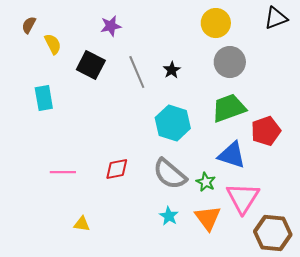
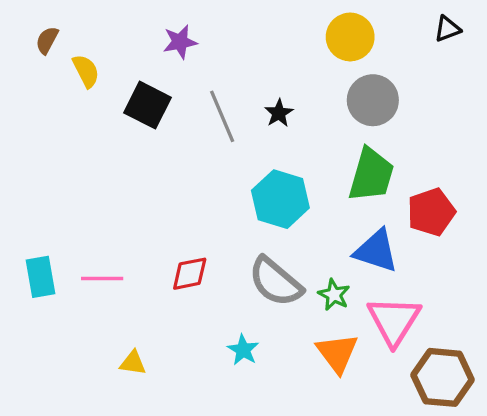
black triangle: (276, 18) -> (447, 29), size x0.7
cyan rectangle: (44, 98) -> (41, 277), moved
green trapezoid: (229, 108) -> (371, 175), turned 126
cyan star: (169, 216) -> (243, 350), moved

